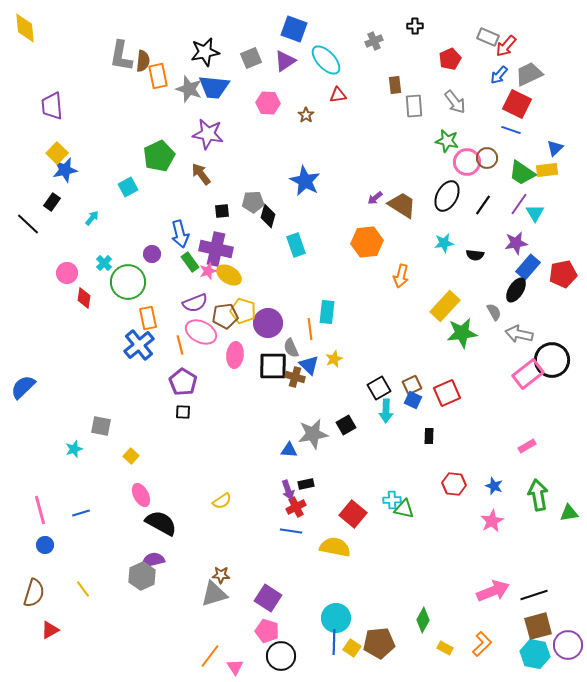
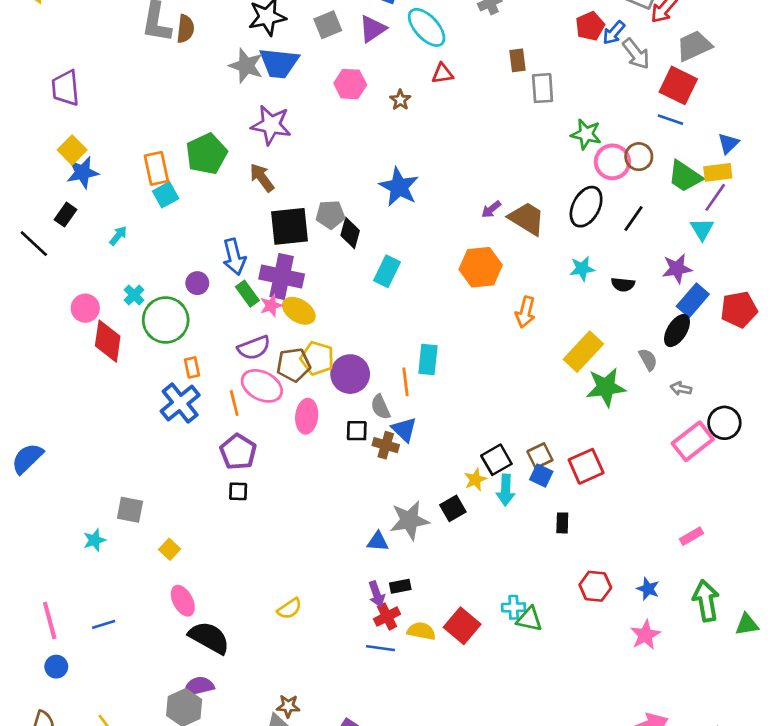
blue arrow: (499, 75) -> (614, 33), moved
orange rectangle: (158, 76) -> (156, 168), moved
gray arrow: (455, 102) -> (636, 54), moved
purple line: (519, 204) -> (715, 197), moved
black square: (222, 211) -> (290, 226), size x2.0
cyan rectangle: (296, 245) -> (387, 271), turned 45
red diamond: (84, 298) -> (108, 341), size x1.5
orange rectangle: (148, 318) -> (192, 367), size x0.7
gray arrow: (519, 334) -> (681, 389), size x0.6
yellow star: (334, 359) -> (475, 479), moved
black circle: (552, 360) -> (724, 423), size x0.7
black square: (273, 366) -> (357, 431), size x0.6
yellow semicircle: (335, 547) -> (421, 631), moved, size x0.7

